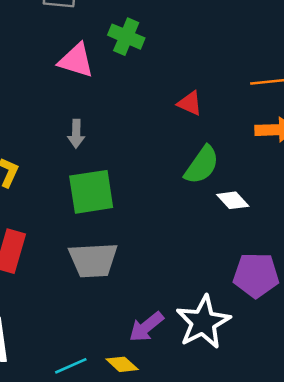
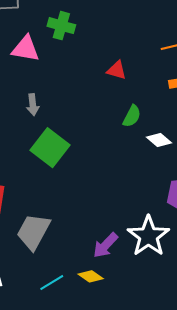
green semicircle: (202, 165) -> (132, 116), size x0.7
green square: (91, 192) -> (50, 148), turned -36
gray trapezoid: (93, 260) -> (33, 232), moved, turned 129

